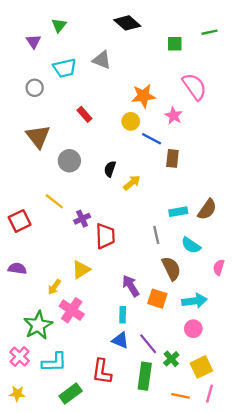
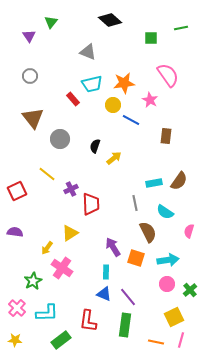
cyan trapezoid: (65, 68) -> (92, 84), moved
brown rectangle: (172, 158) -> (166, 136), moved
green star: (38, 325) -> (33, 281), size x0.7
green cross: (171, 359) -> (190, 290), moved

